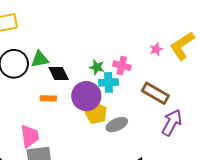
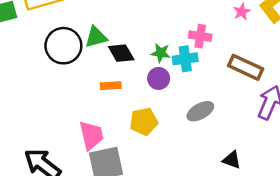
green star: (97, 67) -> (161, 53), moved
purple circle: (86, 96) -> (159, 78), size x0.6
yellow pentagon: (96, 113) -> (144, 122), moved, turned -30

